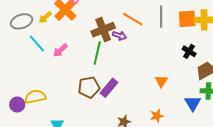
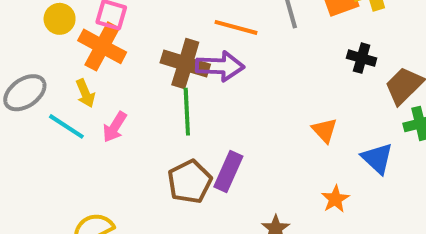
yellow arrow: (45, 17) -> (85, 93), moved, turned -56
brown cross: (103, 30) -> (185, 64), turned -35
purple arrow: (120, 36) -> (220, 66), size x1.6
blue triangle: (193, 103) -> (377, 158), moved

